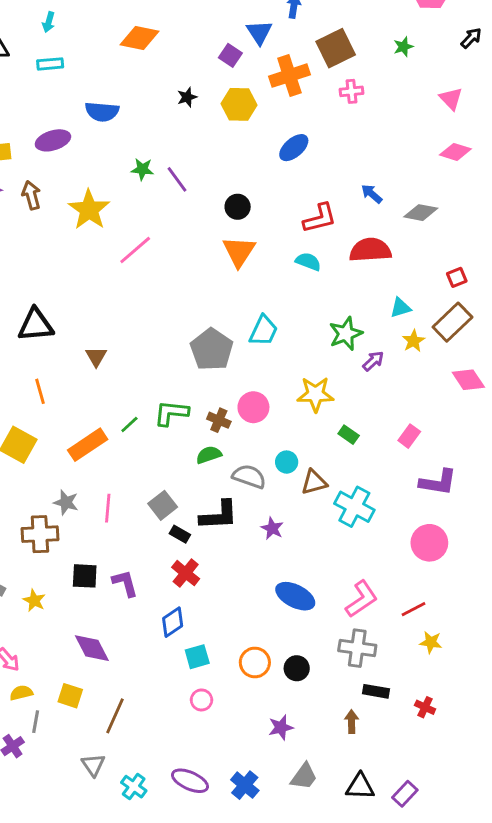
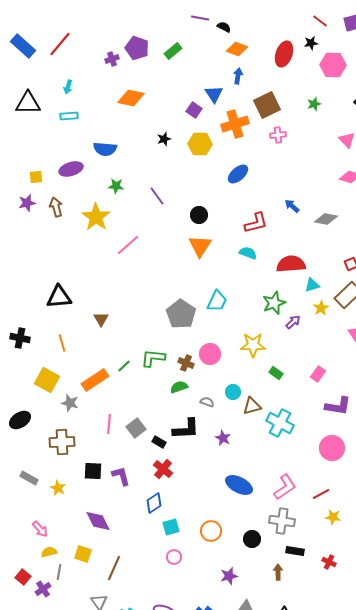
green star: (142, 169) -> (116, 186), moved
red semicircle: (370, 250) -> (291, 264), moved
gray semicircle: (249, 476) -> (207, 402), size x0.6
gray star: (66, 502) -> (70, 403), moved
gray square: (163, 505) -> (136, 428), moved
black circle: (297, 668) -> (252, 539), moved

